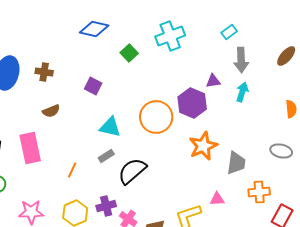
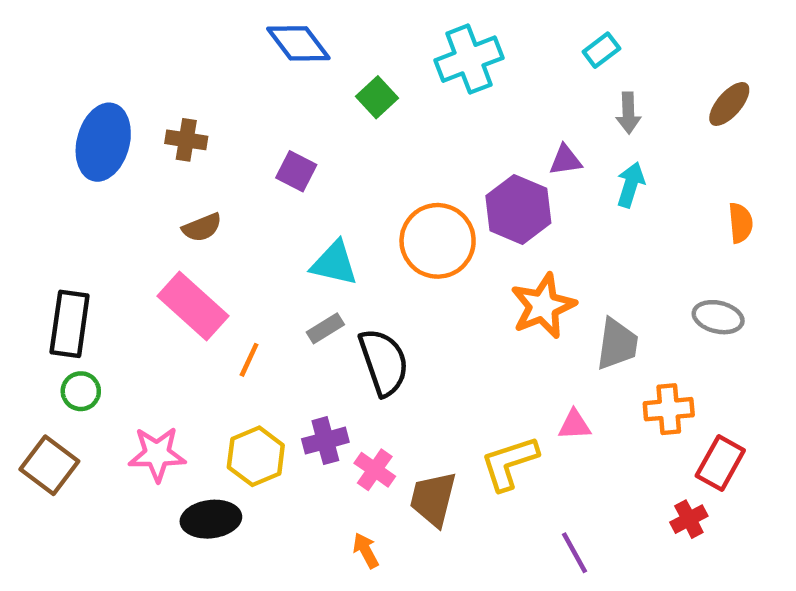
blue diamond: (94, 29) -> (298, 43), turned 40
gray arrow: (241, 60) -> (628, 113), size x0.7
pink rectangle: (30, 148) -> (193, 306), moved, turned -36
black semicircle: (132, 171) -> (384, 362), turned 112

